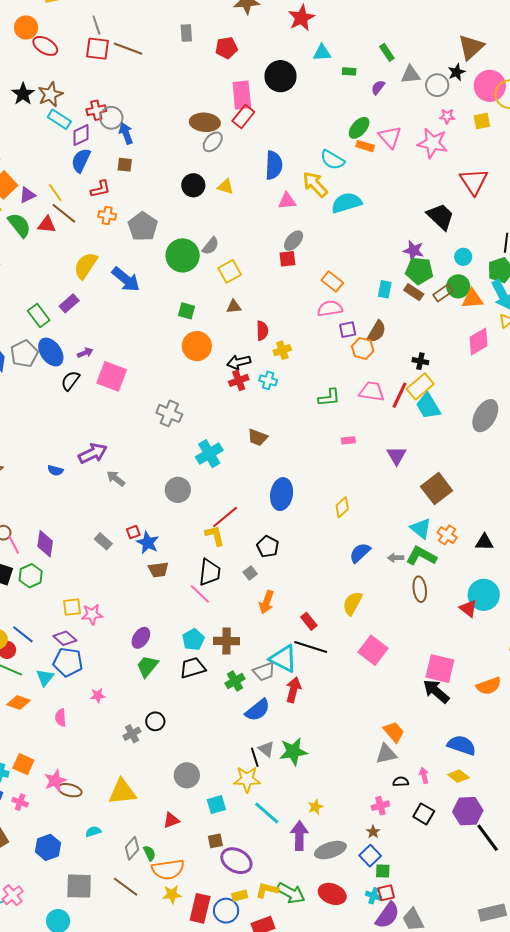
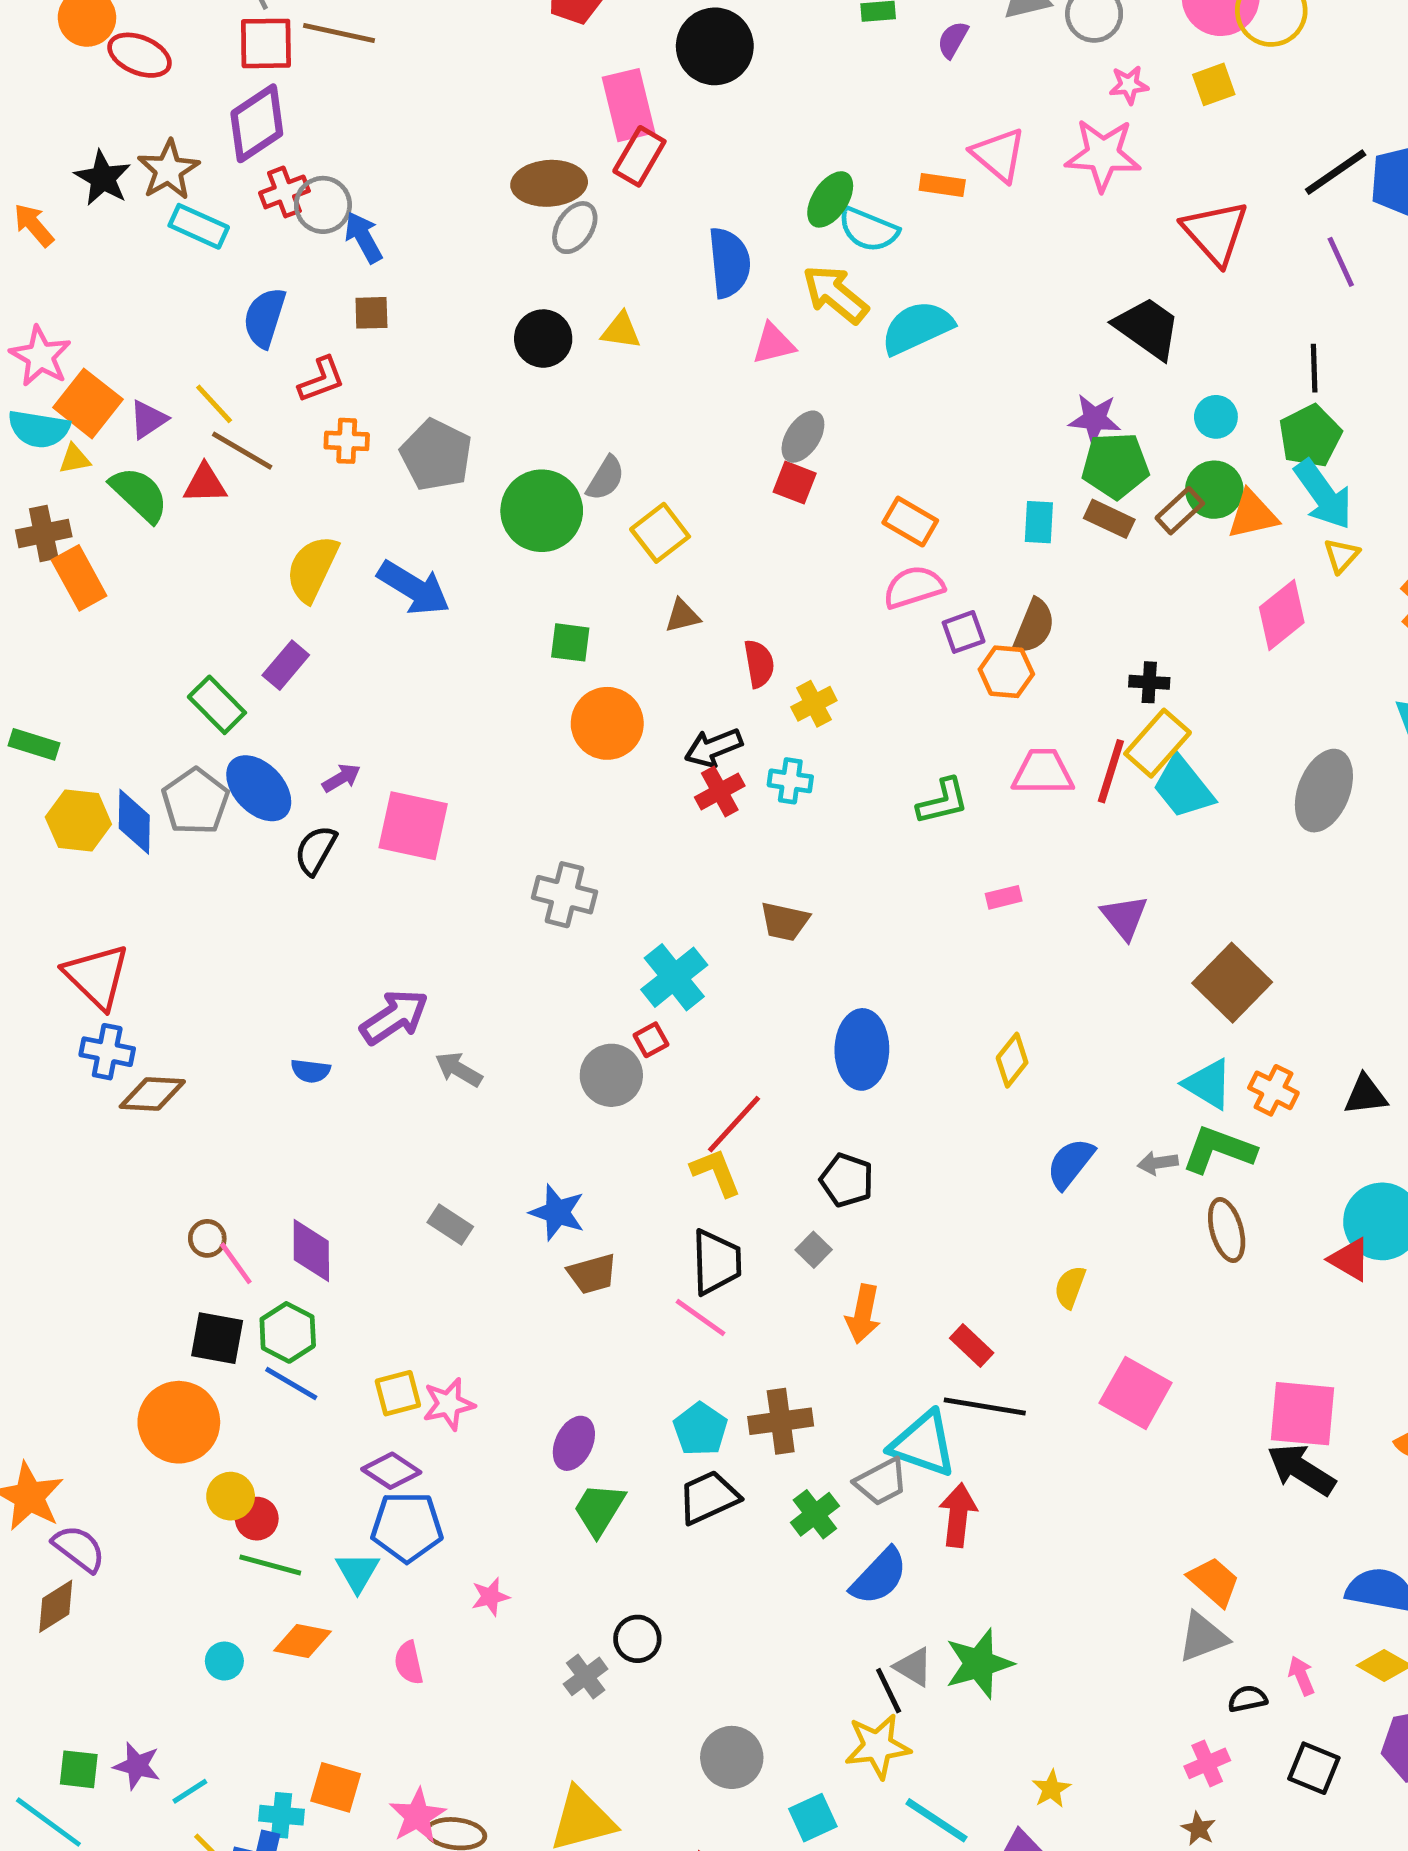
green ellipse: (359, 128) -> (830, 199), moved
purple diamond: (81, 135) -> (257, 123), moved, size x1.4
red square: (287, 259) -> (795, 483), turned 36
red square: (133, 532) -> (651, 1040), moved
yellow semicircle: (352, 603) -> (1070, 1287), size x0.7
blue line: (23, 634) -> (291, 1383), moved

